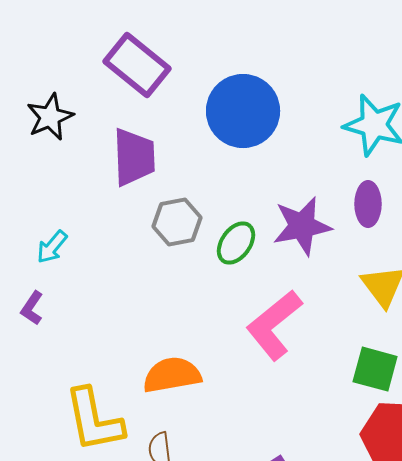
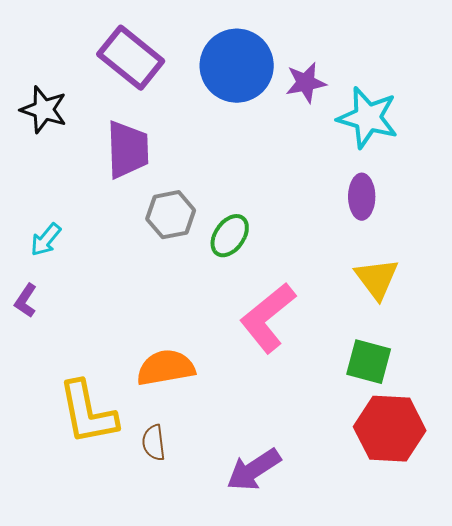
blue circle: (243, 111) -> (237, 66), moved
black star: (50, 117) -> (44, 110), turned -30
purple star: (302, 226) -> (306, 83), moved, size x0.7

